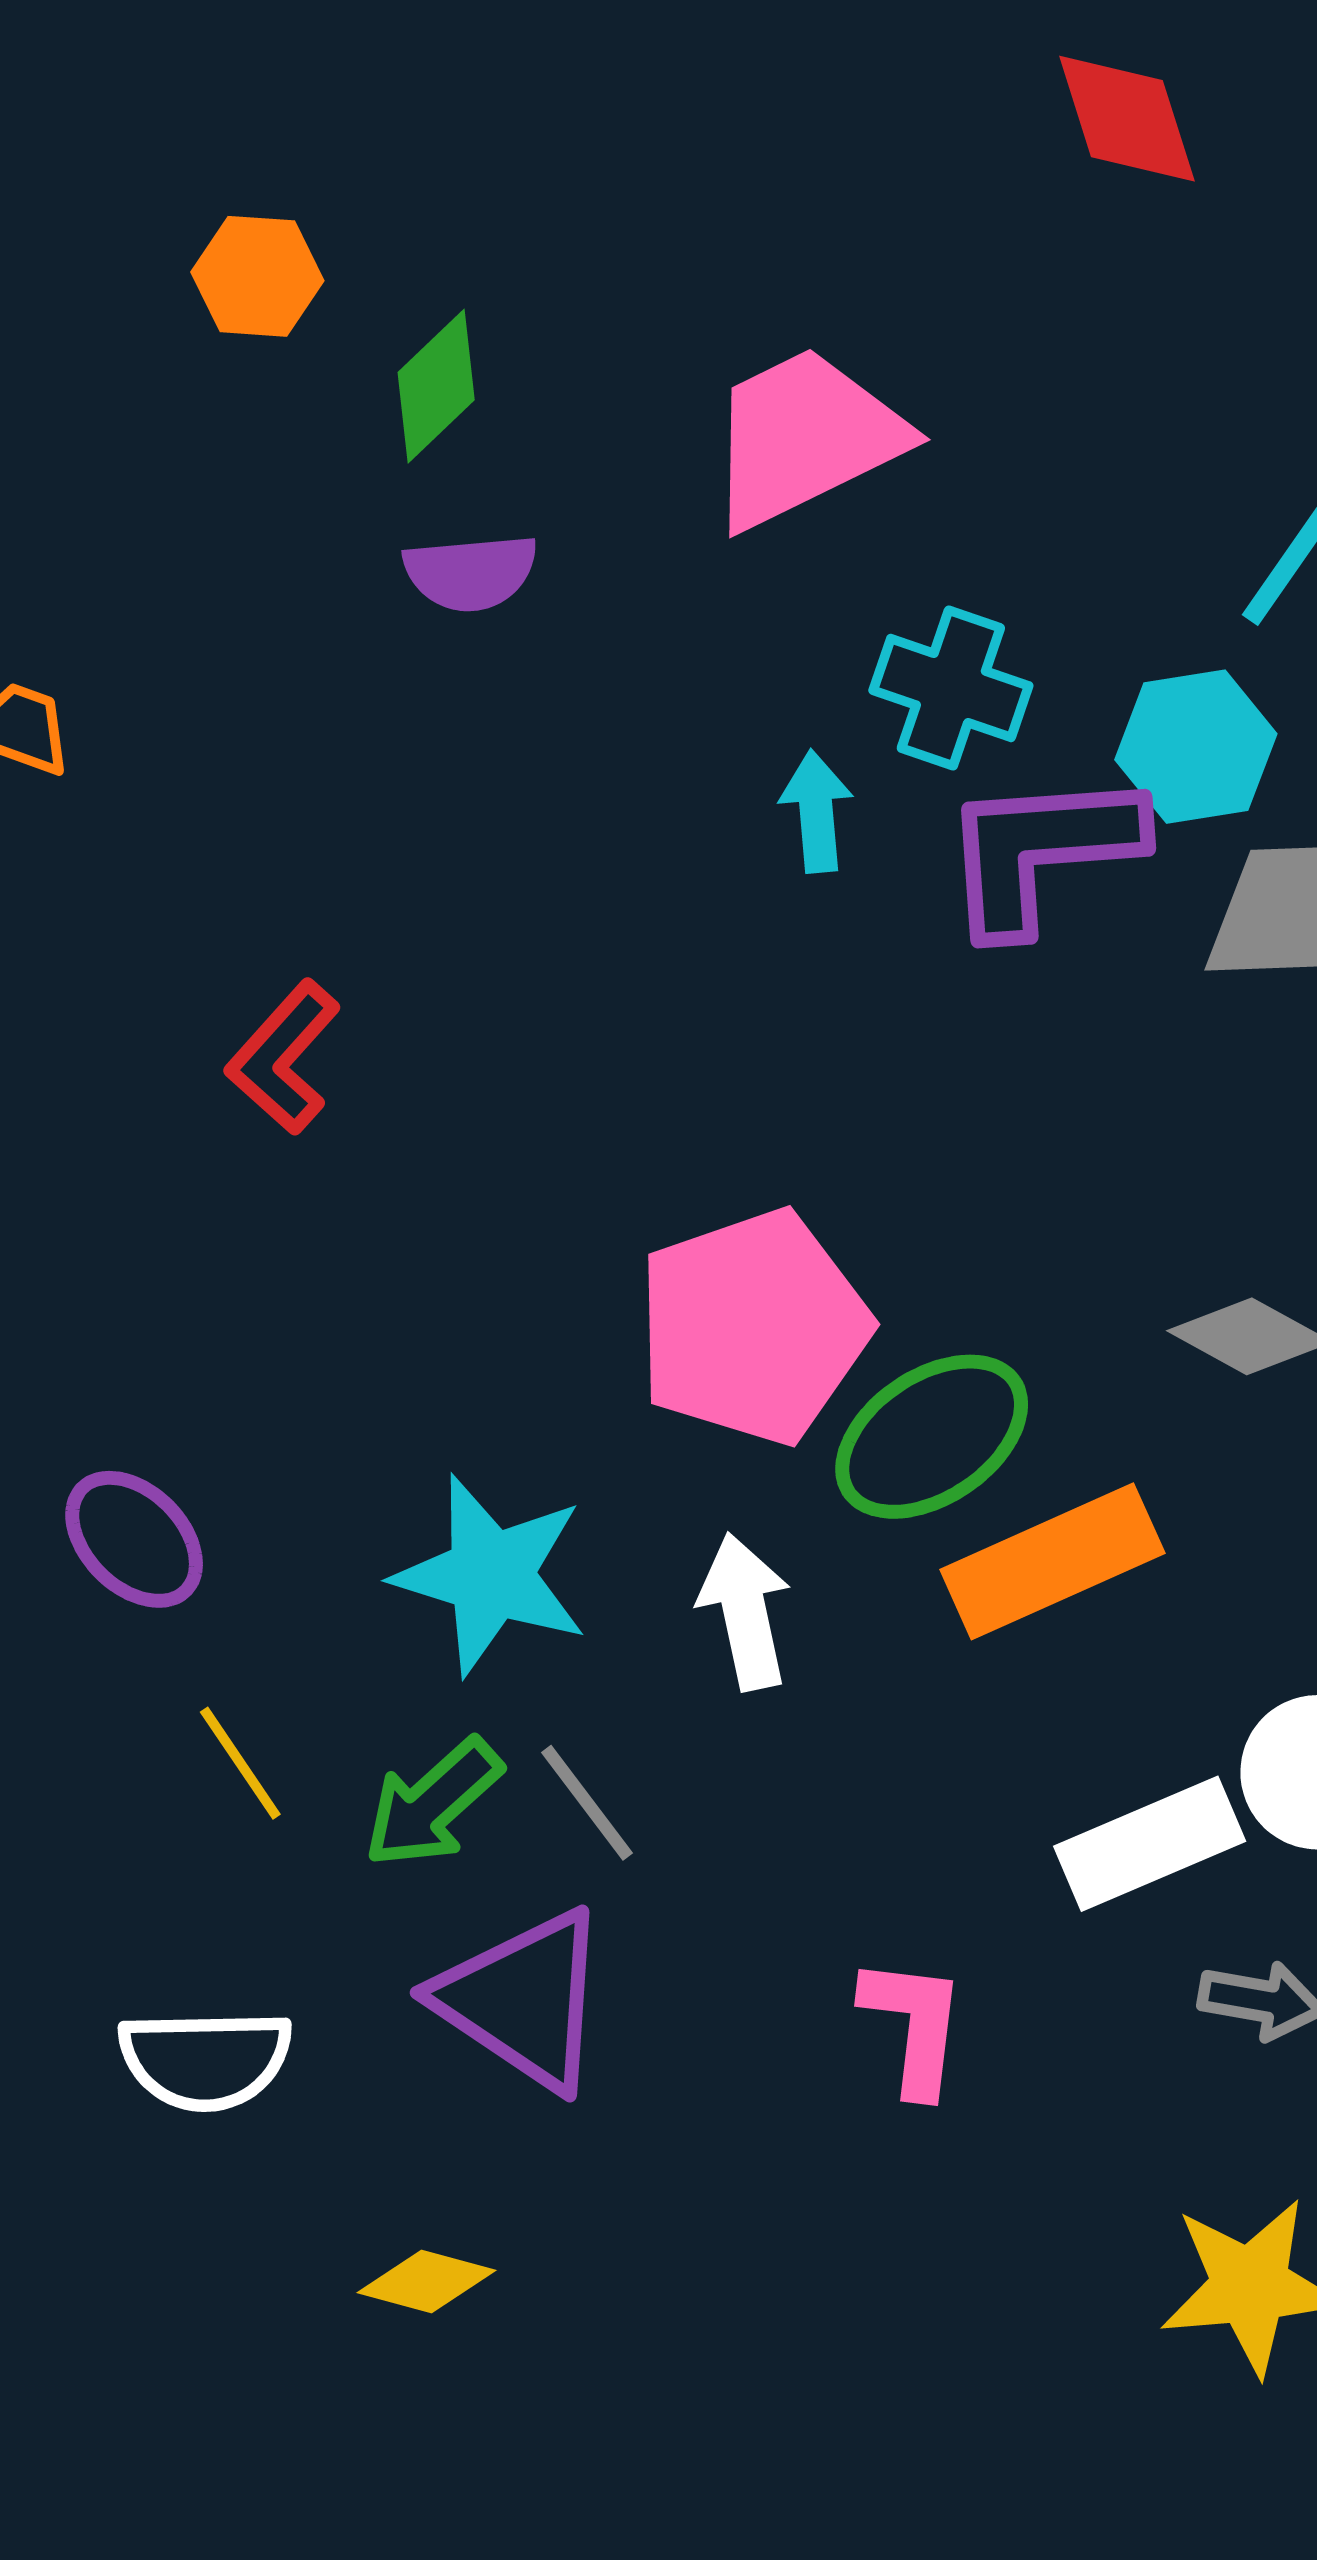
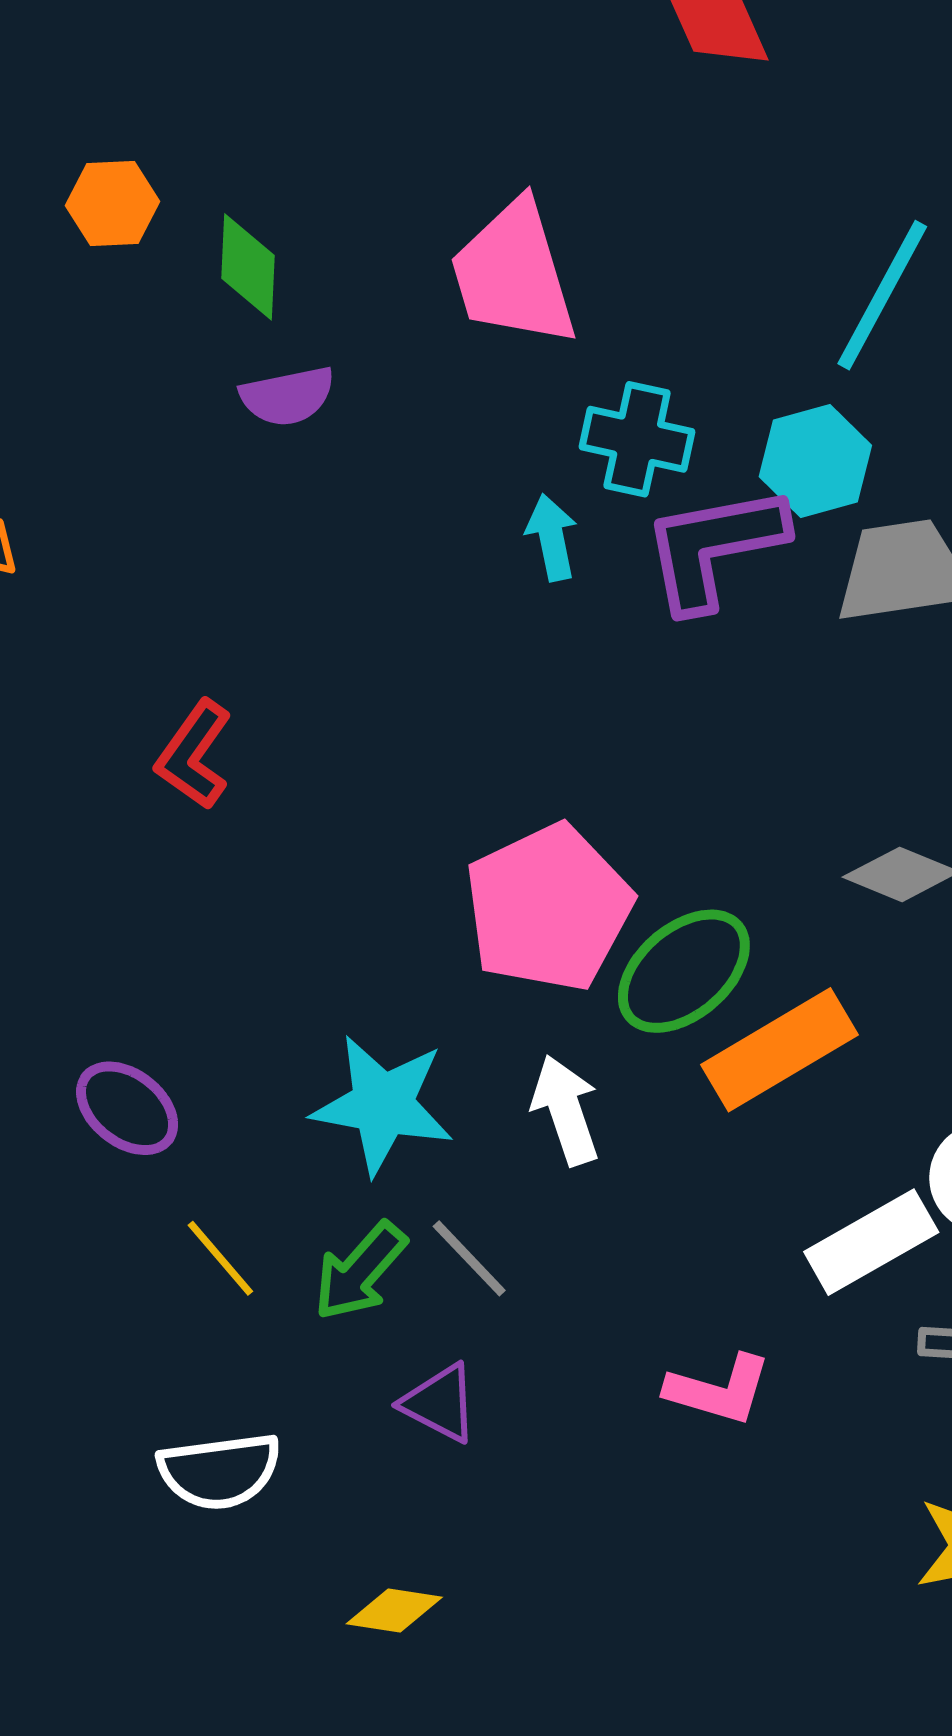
green diamond: (436, 386) -> (248, 267), turned -37
pink trapezoid: (805, 438) -> (513, 274), turned -74
purple triangle: (523, 2000) -> (440, 1403), size x0.6
pink L-shape: (914, 2025) -> (719, 1390), turned 106

